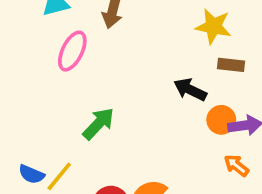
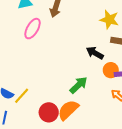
green arrow: (98, 124) -> (79, 85), moved

